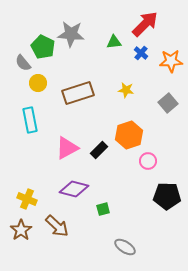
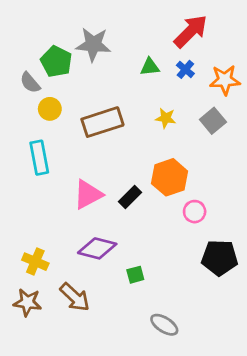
green triangle: (114, 42) -> (150, 67), moved
gray square: (168, 103) -> (213, 121), moved
brown star: (21, 230) -> (27, 302), turned -30

